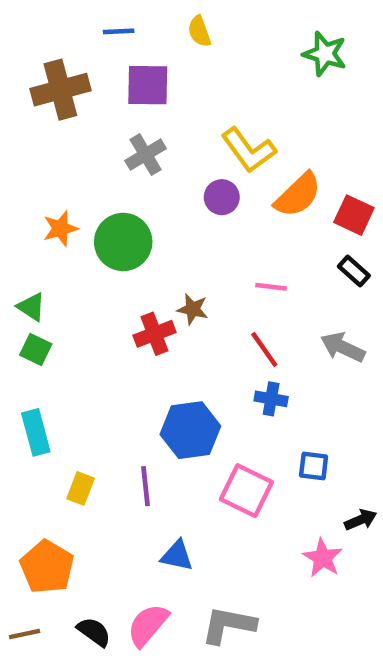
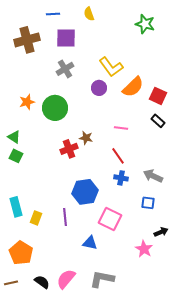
gray arrow: (343, 347) -> (153, 176), moved
cyan rectangle: (36, 432) -> (16, 207), moved
blue square: (314, 466) -> (148, 203), moved
blue triangle: (177, 556) -> (90, 243), moved

